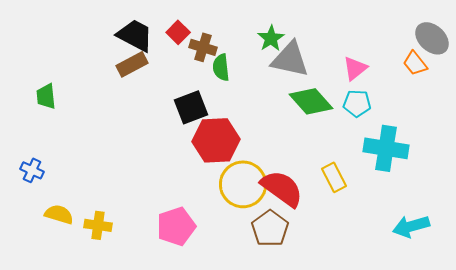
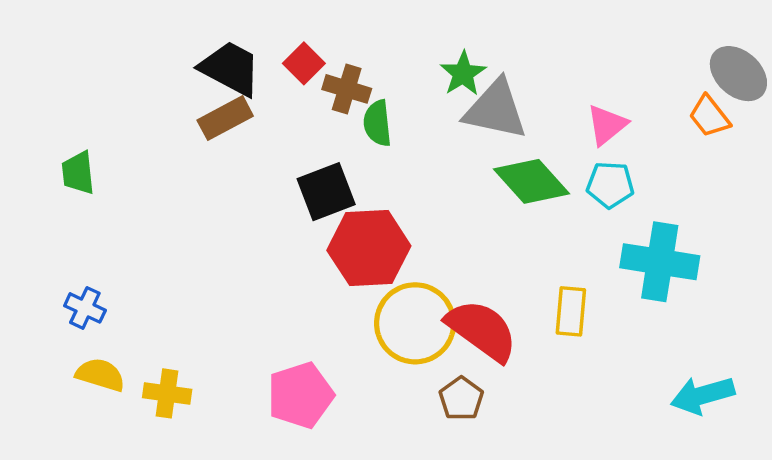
blue cross: (32, 170) -> (85, 308), moved
yellow rectangle: (334, 177) -> (571, 311), turned 32
brown pentagon: (270, 228) -> (461, 399), size x0.7

